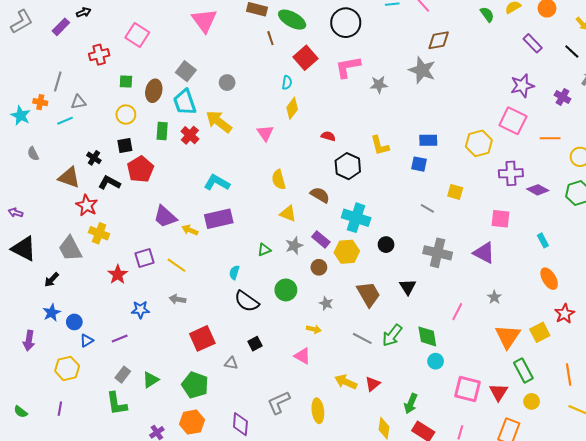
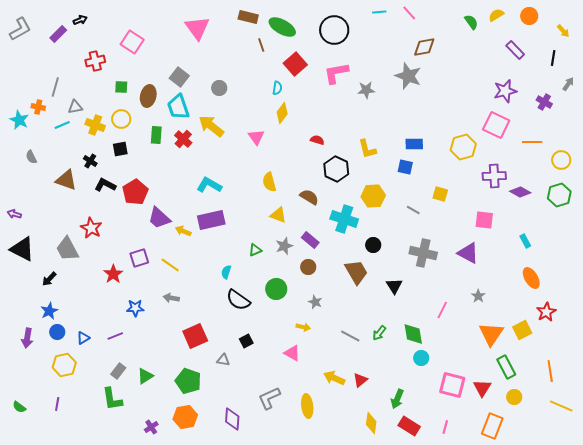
black line: (572, 52) -> (553, 58), turned 56
red pentagon: (140, 169) -> (135, 192), moved
red star: (87, 205) -> (91, 228), moved
yellow cross: (99, 233) -> (95, 125), moved
yellow hexagon: (347, 252) -> (373, 196), moved
brown trapezoid: (368, 294) -> (356, 272), moved
blue circle: (74, 322) -> (57, 332), moved
green arrow: (392, 335) -> (379, 333), size x0.7

